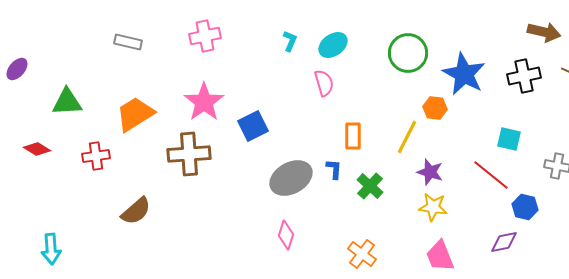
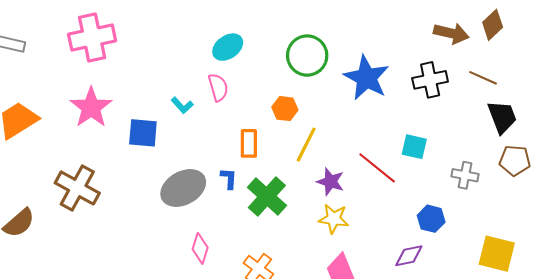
pink cross: (205, 36) -> (92, 38), size x1.4
cyan L-shape: (290, 41) -> (182, 105), moved, turned 115
orange hexagon: (435, 108) -> (285, 109), moved
blue square: (253, 126) -> (143, 133), turned 32
brown cross: (189, 154) -> (77, 188), moved, turned 33
red line: (491, 175) -> (377, 168), moved
green cross: (370, 186) -> (267, 196), size x1.4
pink diamond: (286, 235) -> (200, 248), moved

